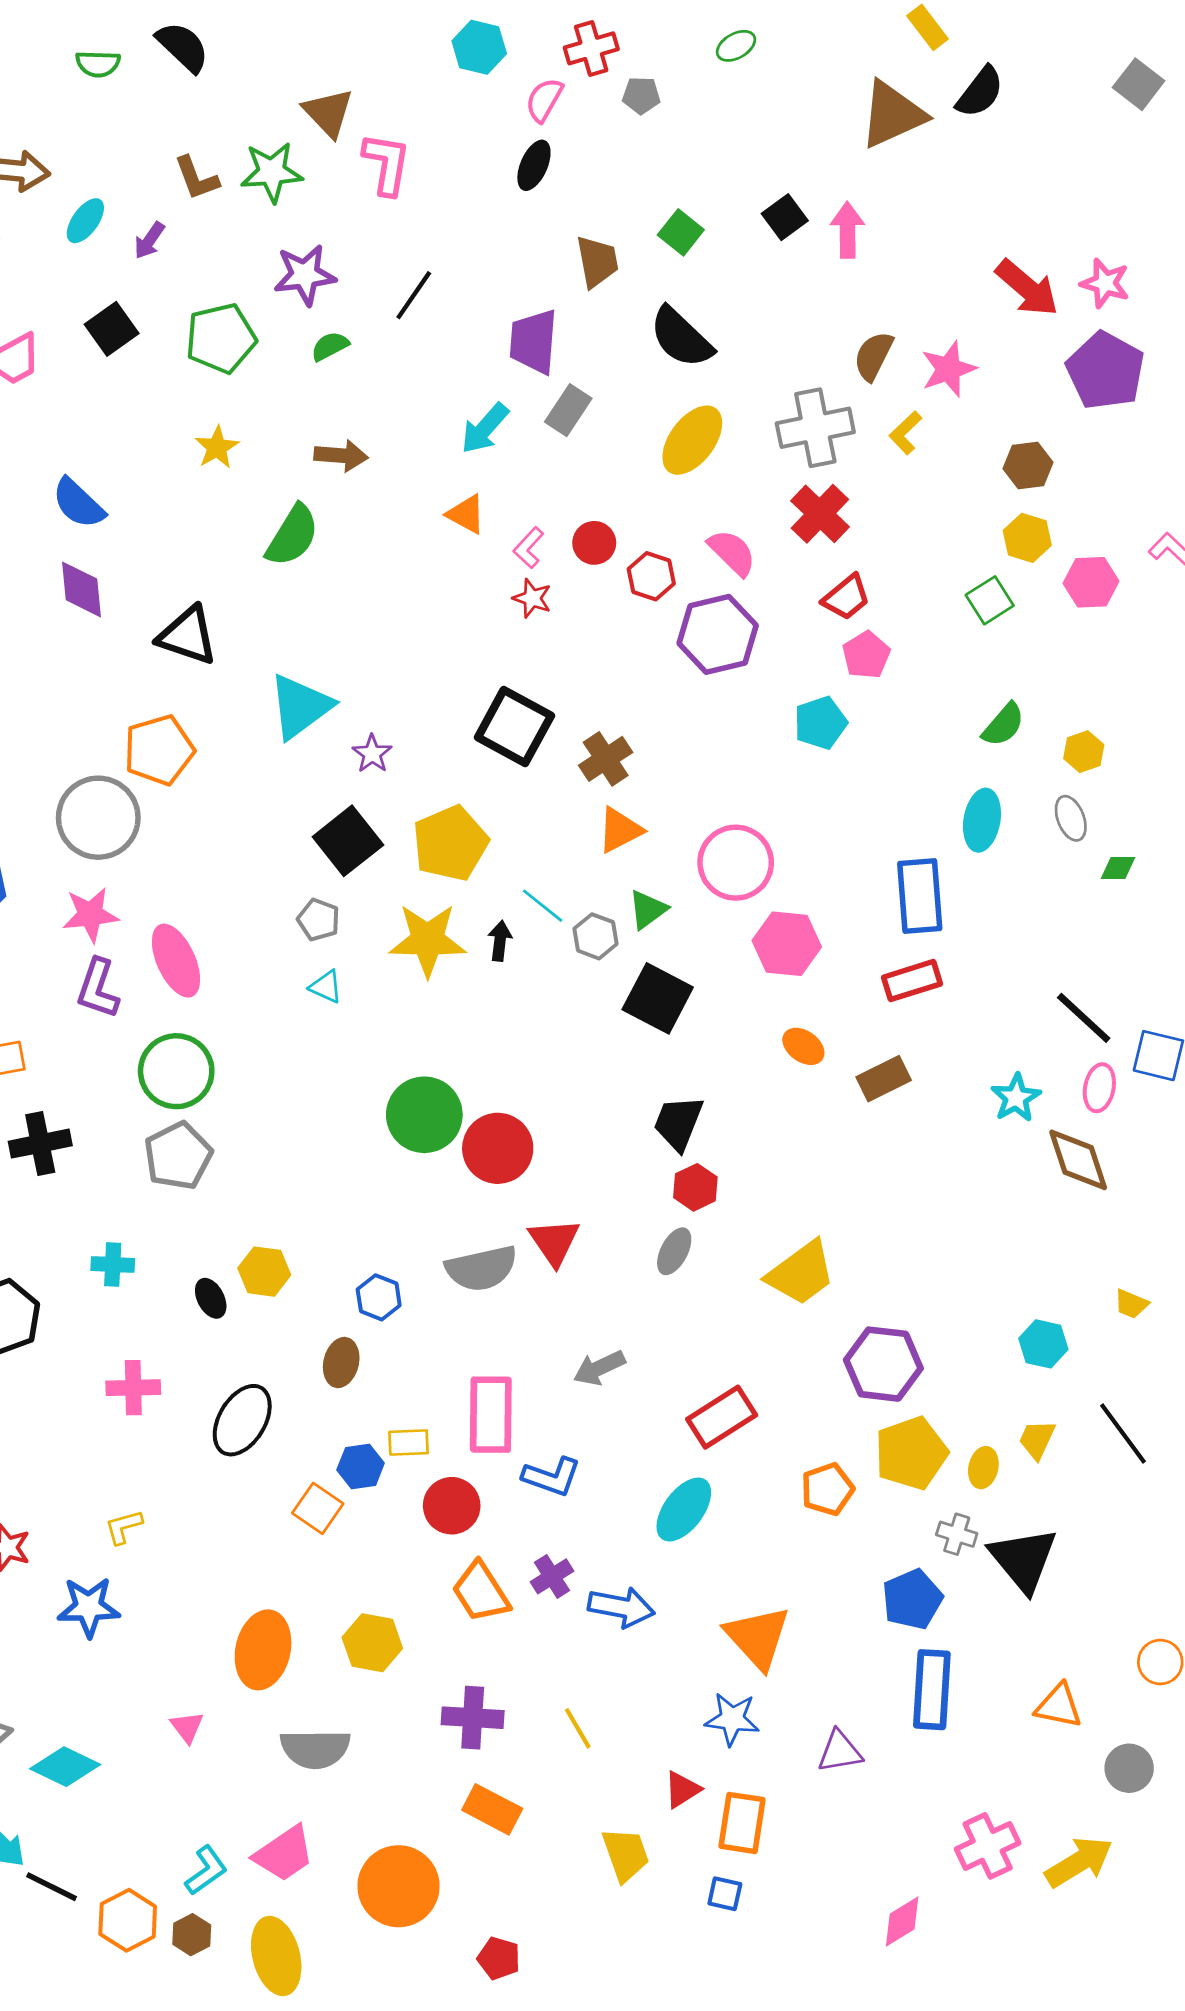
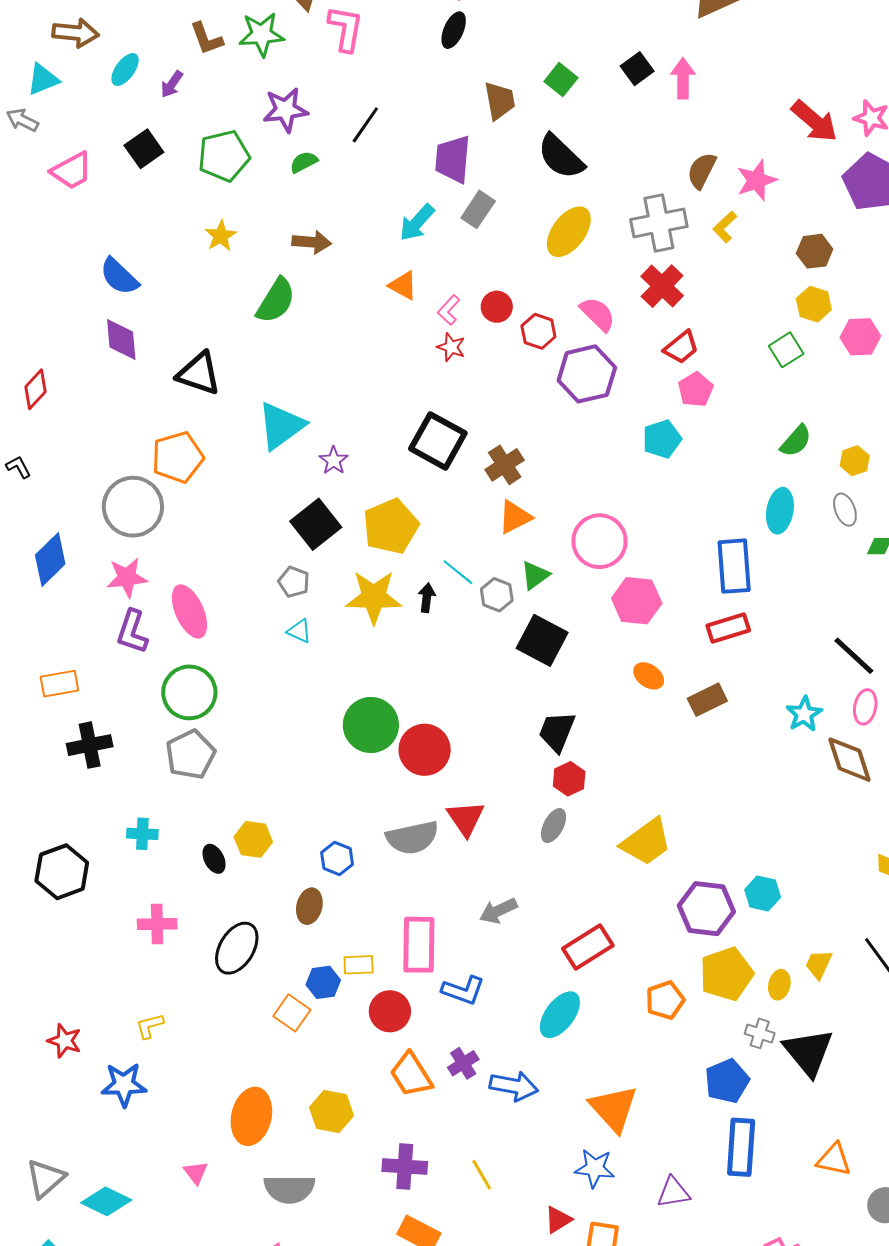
cyan hexagon: (1043, 1344) -> (763, 893), moved

